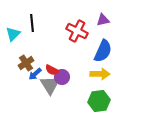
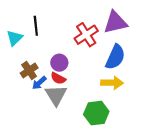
purple triangle: (103, 20) -> (115, 22), size x1.6
red cross: (77, 31) -> (86, 35), turned 30
purple circle: (62, 77) -> (59, 63), moved
green hexagon: (99, 101) -> (96, 113), moved

